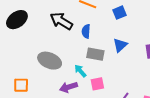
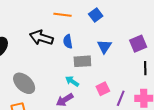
gray ellipse: (50, 61) -> (24, 83), moved, turned 35
pink square: (97, 84) -> (103, 89), moved

